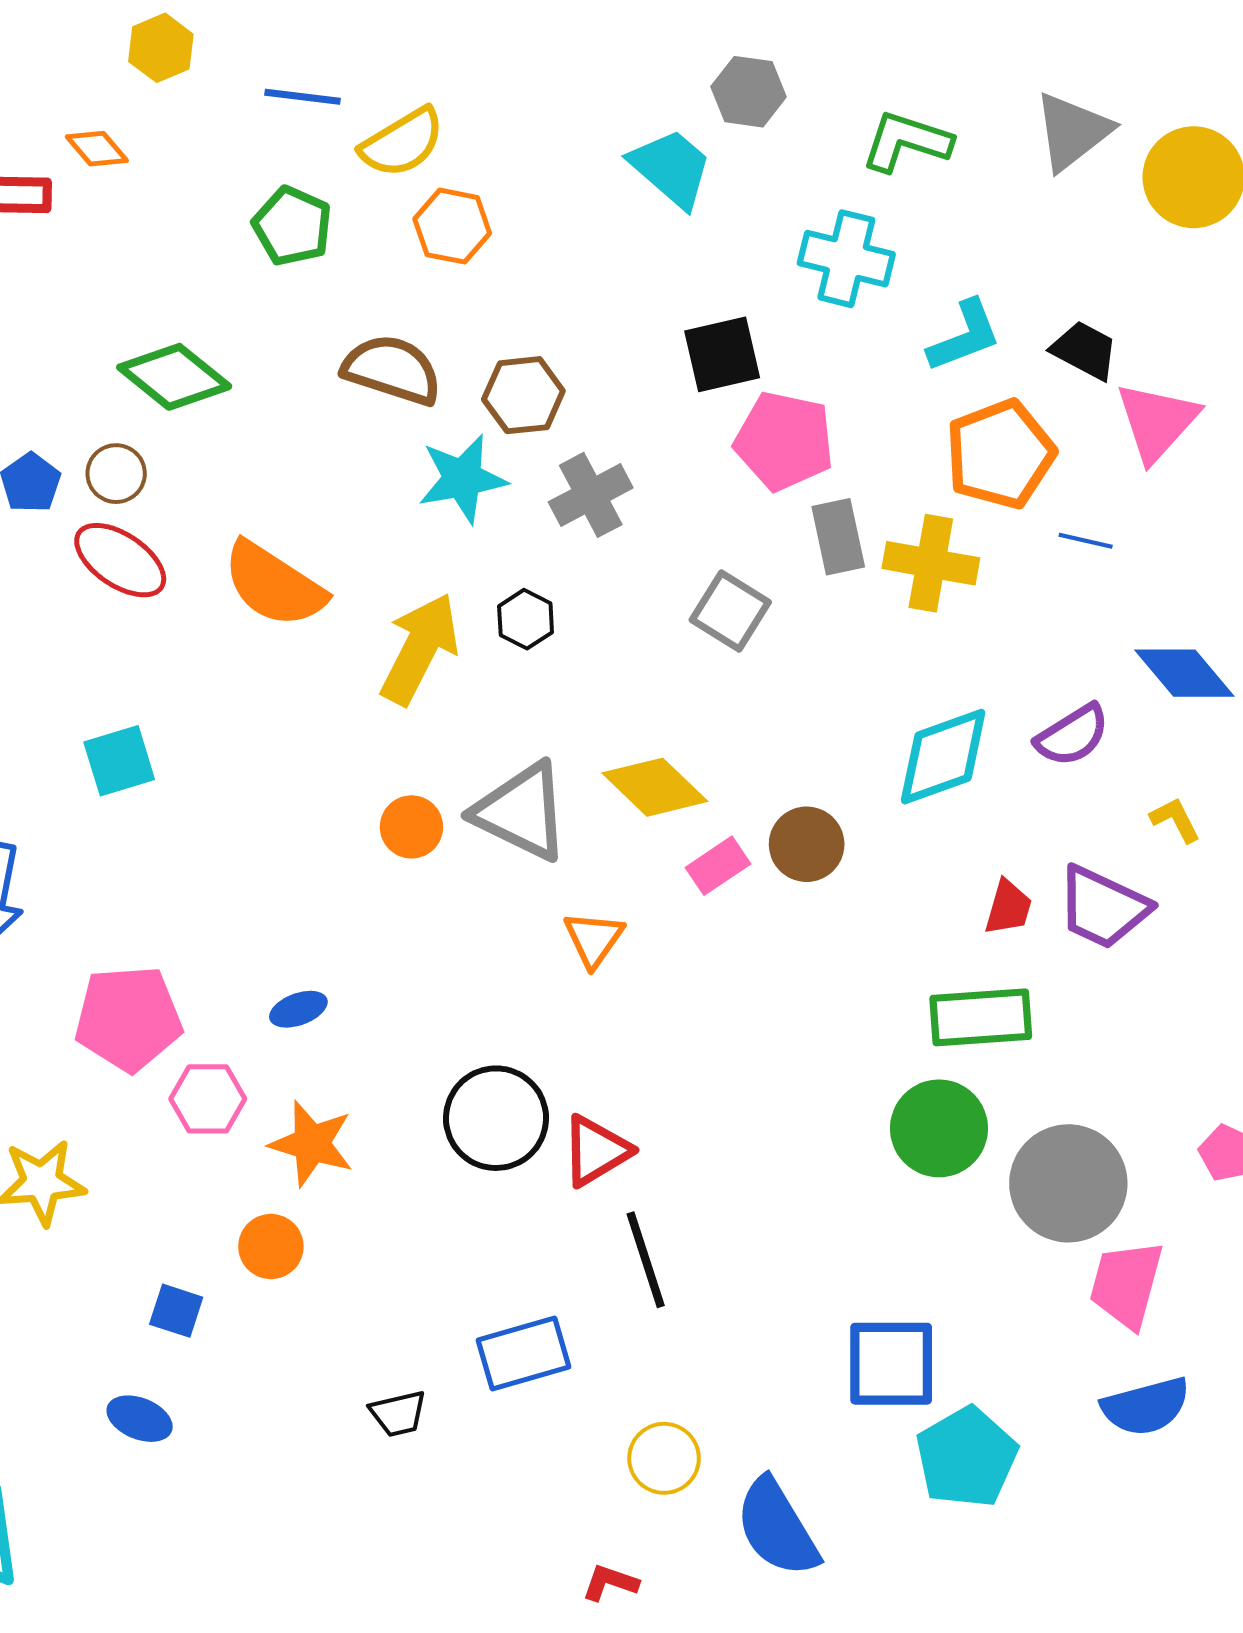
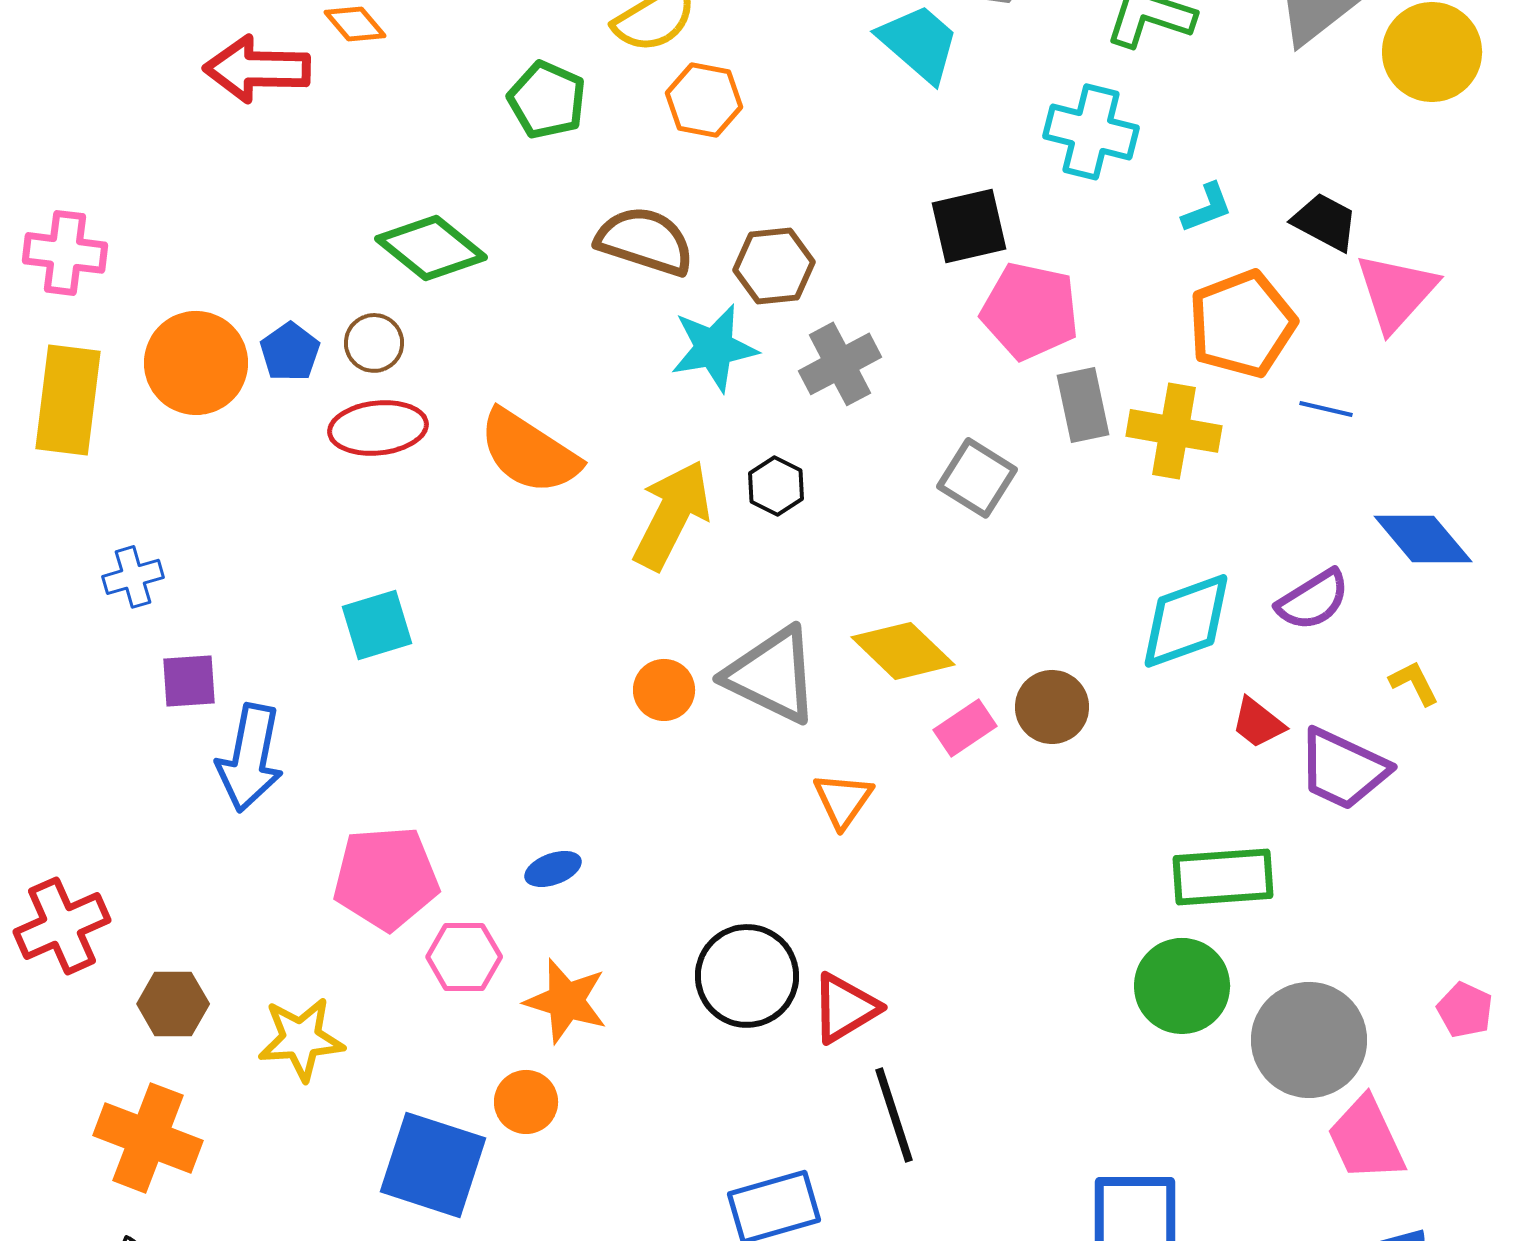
cyan L-shape: (964, 336) -> (1207, 208), size x0.7
red ellipse: (120, 560) -> (378, 428), turned -40
red trapezoid: (1008, 907) -> (1258, 723), moved, turned 112
pink trapezoid: (1126, 1284) -> (1366, 1139), turned -40
blue square: (176, 1311) -> (433, 1165), size x2.0

